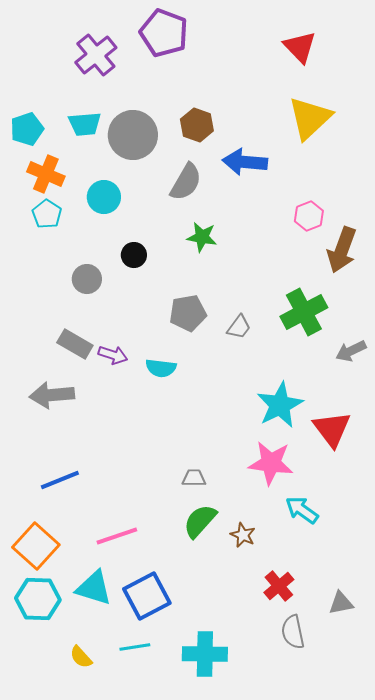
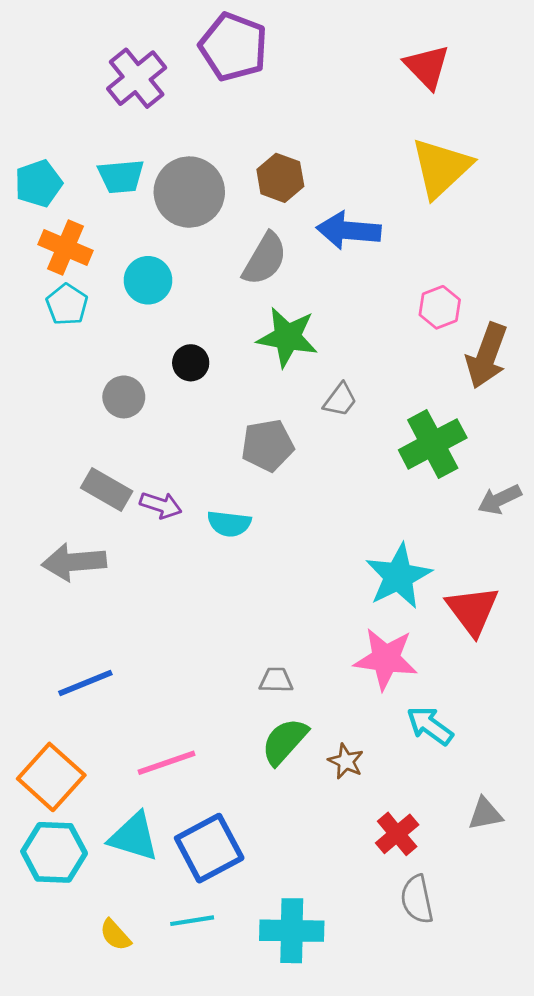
green star: (202, 237) -> (287, 337), size x1.4
gray trapezoid: (239, 327) -> (340, 400), moved
gray triangle: (341, 603) -> (485, 814), moved

